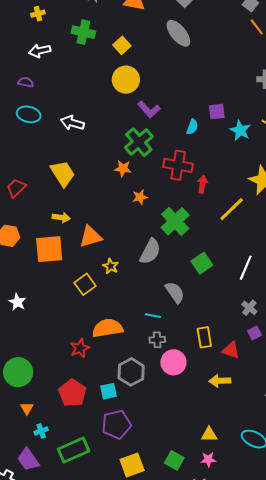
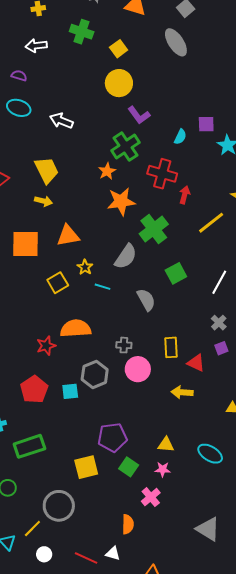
orange star: (123, 169) -> (107, 171), turned 30
orange star: (140, 197) -> (121, 201), size x1.8
yellow arrow: (61, 218) -> (43, 201), moved
cyan line: (153, 316) -> (103, 287), moved
purple pentagon: (116, 424) -> (112, 437), moved

